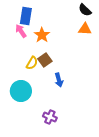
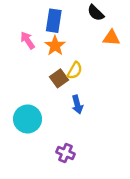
black semicircle: (85, 10) -> (96, 13), moved
blue rectangle: (26, 16) -> (54, 21), moved
yellow semicircle: (32, 63) -> (75, 70), moved

